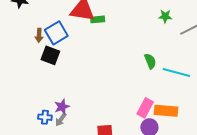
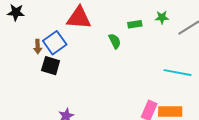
green rectangle: (98, 19) -> (135, 24), moved
green semicircle: (150, 61) -> (115, 41), moved

